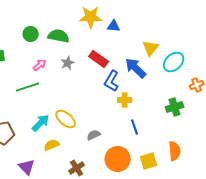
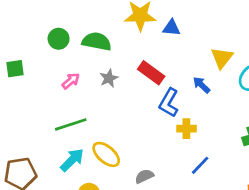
blue arrow: (136, 68) -> (201, 85), size x0.6
green line: (28, 87) -> (71, 124), moved
blue line: (135, 127) -> (200, 165), turned 63

